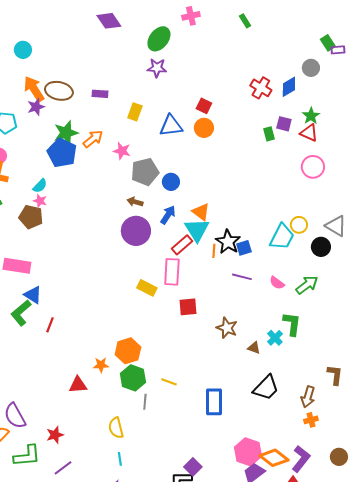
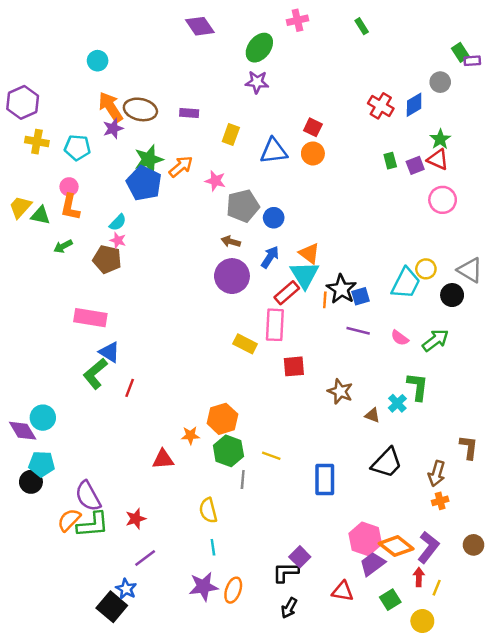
purple square: (284, 124) -> (415, 165), moved, turned -35
green L-shape: (27, 456) -> (93, 525), moved

